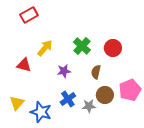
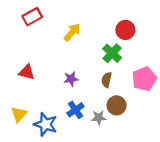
green cross: (82, 46) -> (112, 53), moved
yellow arrow: (45, 48) -> (72, 32), moved
red circle: (113, 48) -> (125, 30), moved
pink pentagon: (130, 90) -> (144, 79), moved

